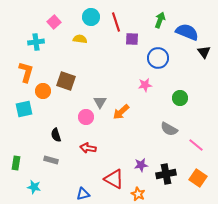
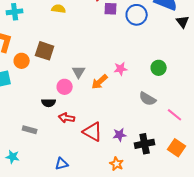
blue circle: (158, 58) -> (137, 15), moved
pink star: (145, 85) -> (121, 69), moved
black semicircle: (56, 135) -> (49, 103), moved, turned -72
red triangle: (114, 179) -> (93, 132), moved

